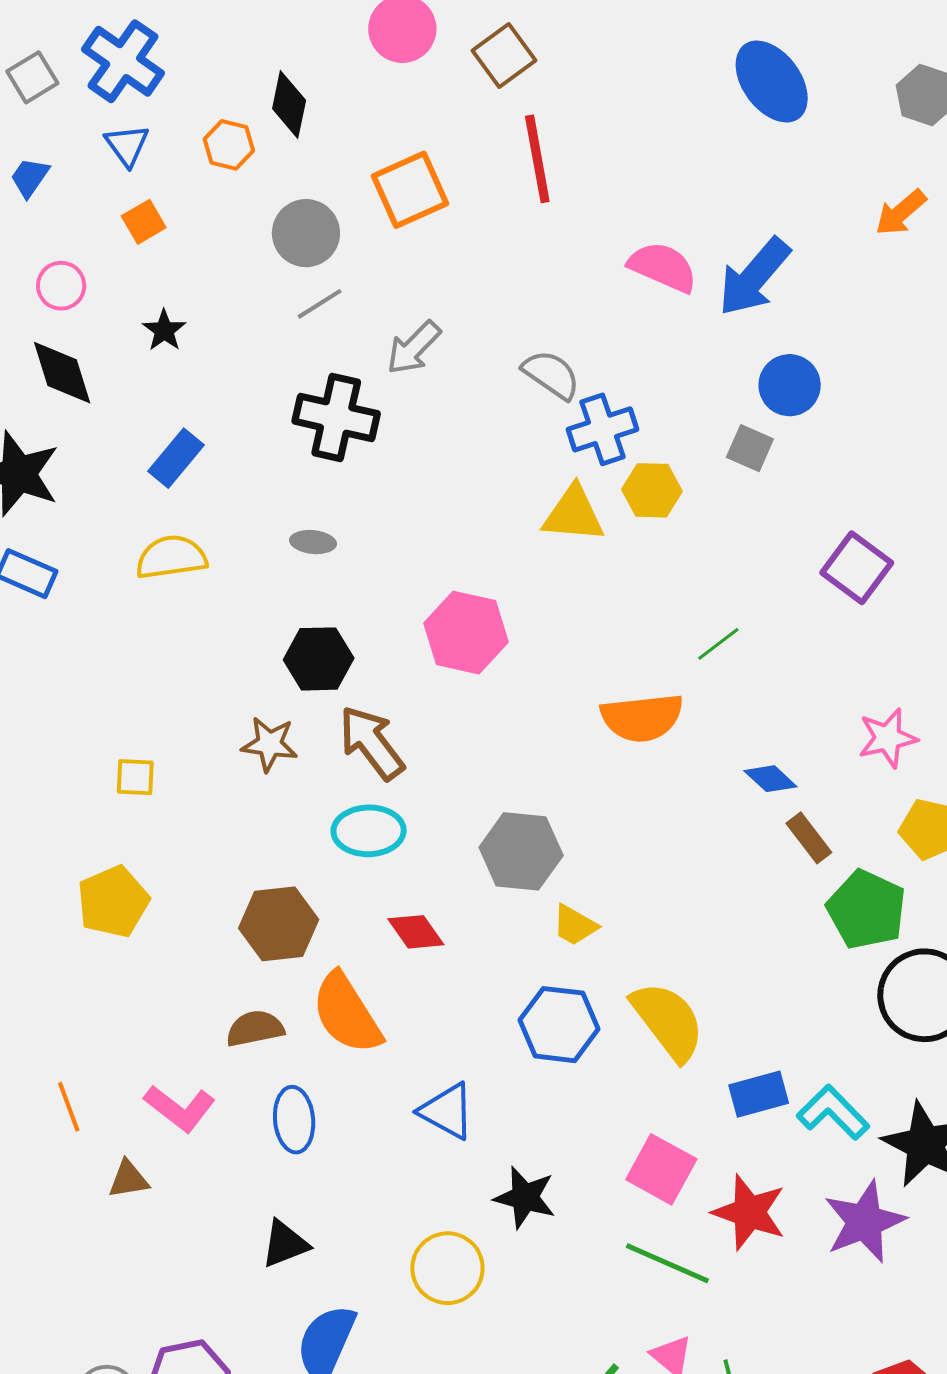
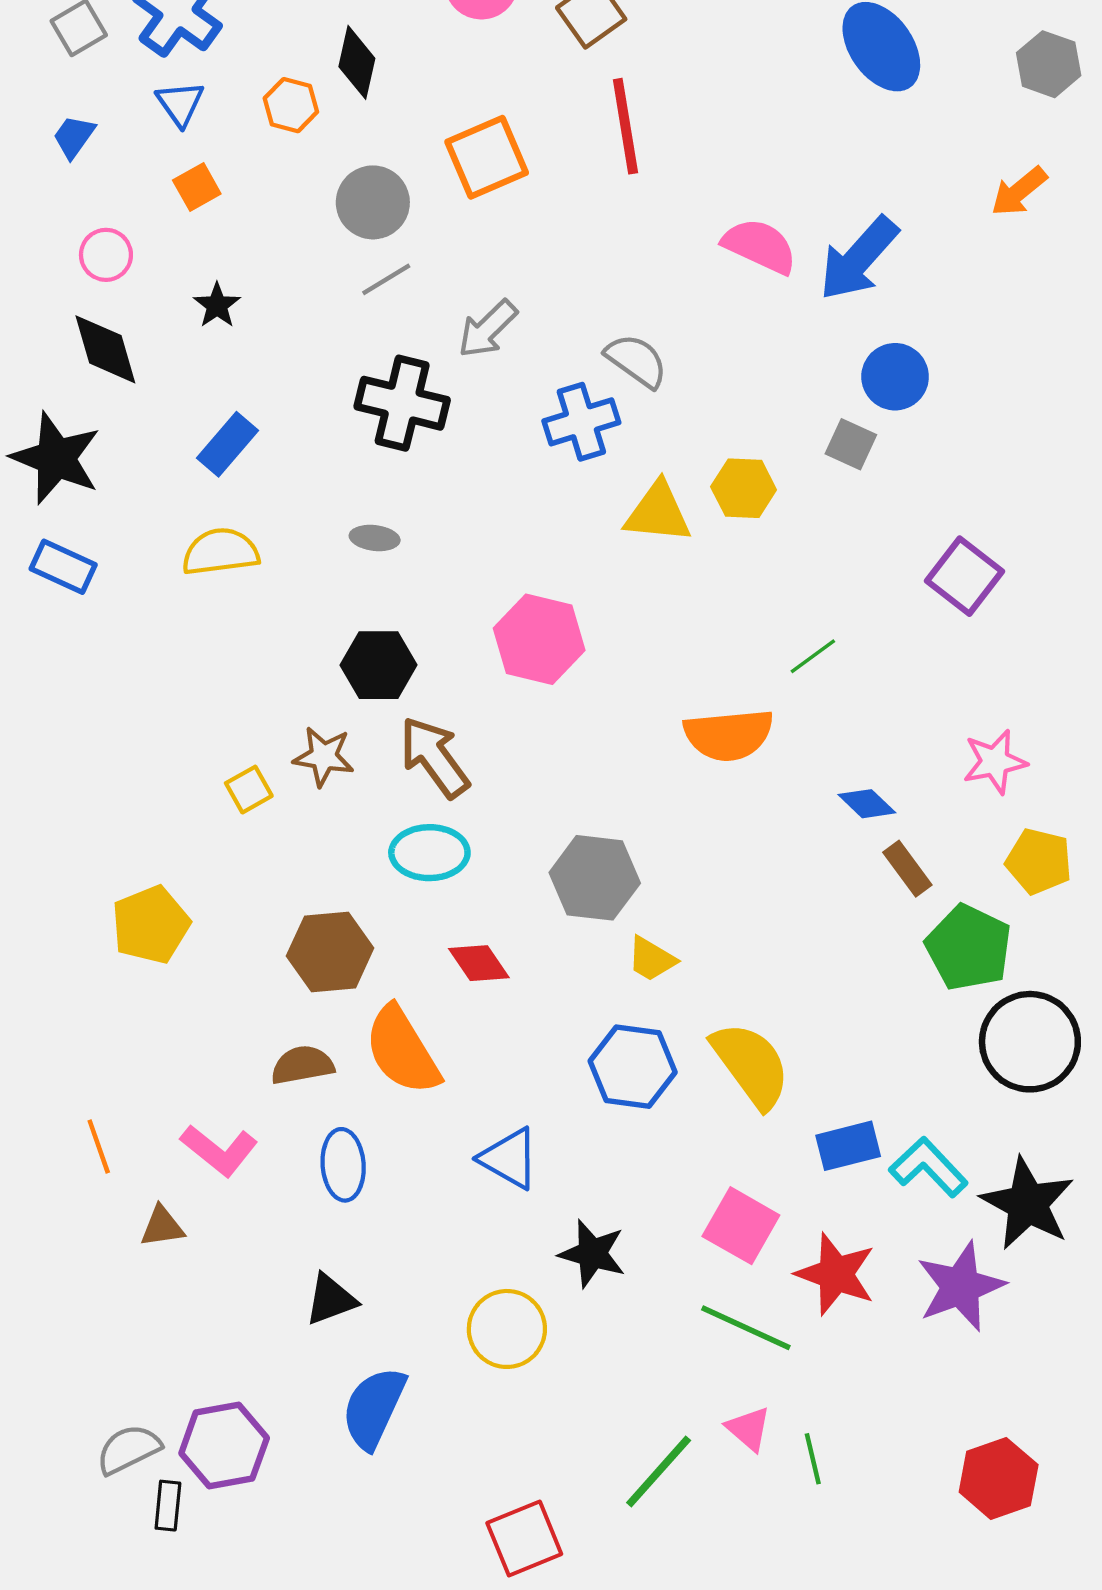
blue cross: (602, 429) -> (581, 422), moved
yellow square: (135, 777) -> (249, 790), moved, turned -33

